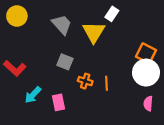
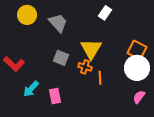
yellow circle: (17, 16) -> (27, 15), moved
yellow triangle: (94, 32) -> (91, 49), moved
orange cross: (85, 81) -> (85, 67), moved
pink semicircle: (148, 103) -> (139, 97), turned 32

